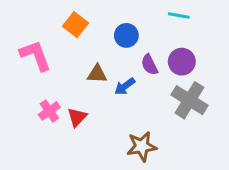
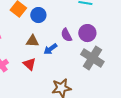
blue circle: (126, 35) -> (38, 15), moved
red triangle: (77, 117) -> (29, 64), moved, turned -32

